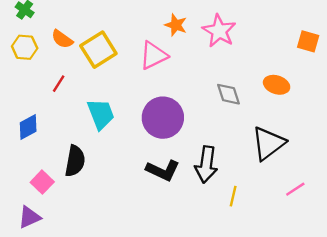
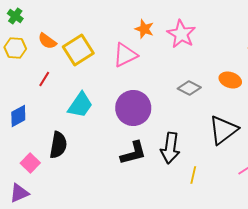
gray diamond: (228, 94) -> (189, 88), turned -45
cyan trapezoid: (101, 114) -> (80, 105), turned 56
black L-shape: (163, 170) -> (133, 153), turned -40

